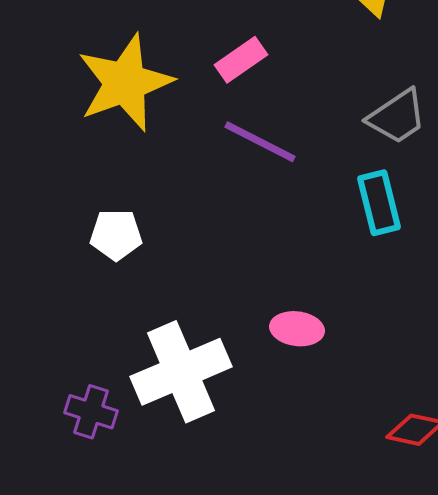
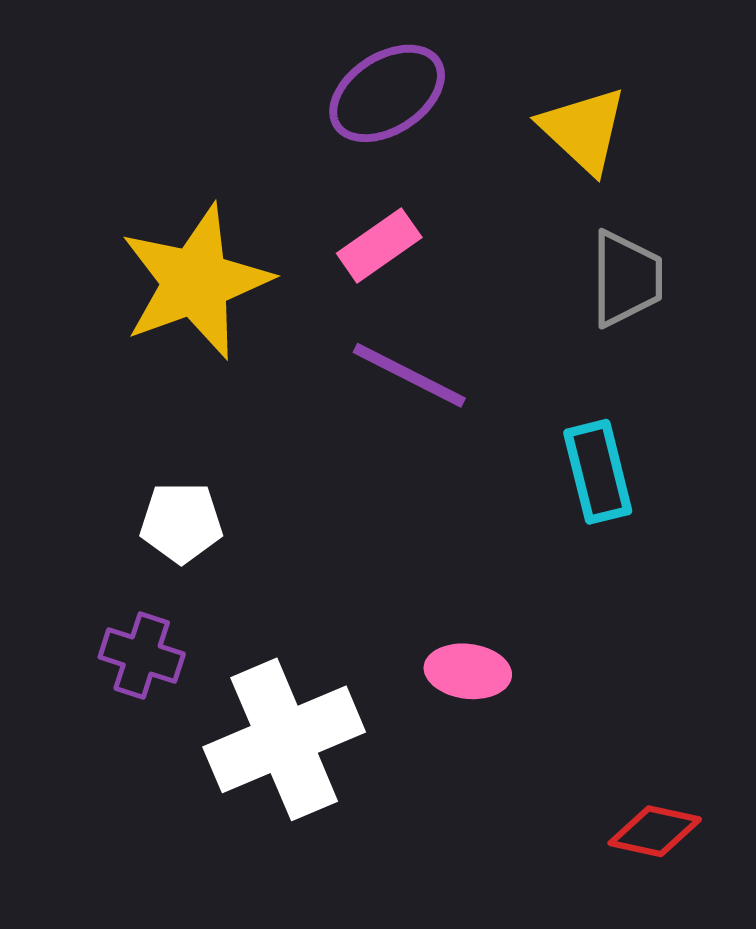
gray trapezoid: (397, 117) -> (626, 279), moved, turned -56
purple cross: (91, 412) -> (142, 655), moved

